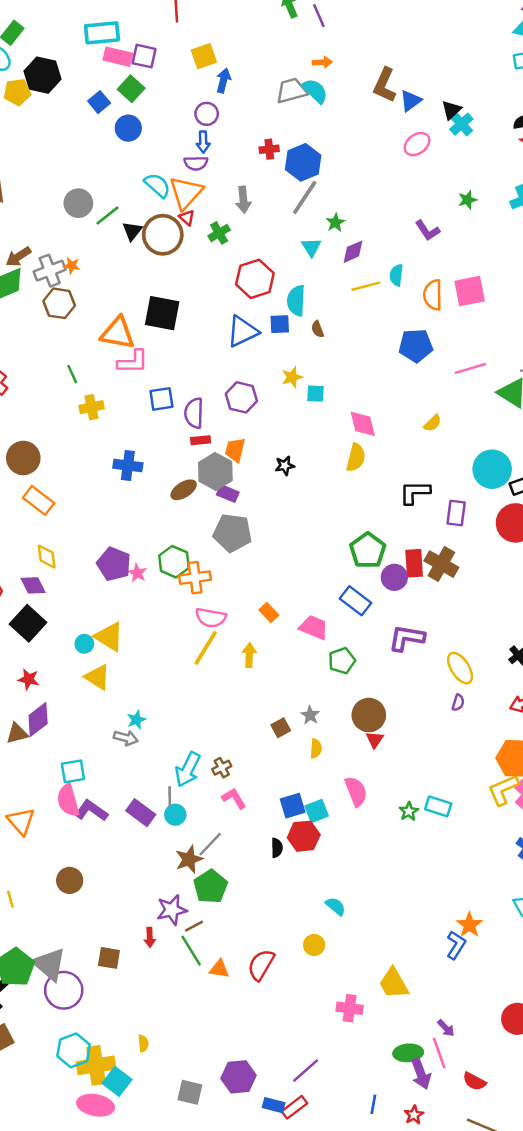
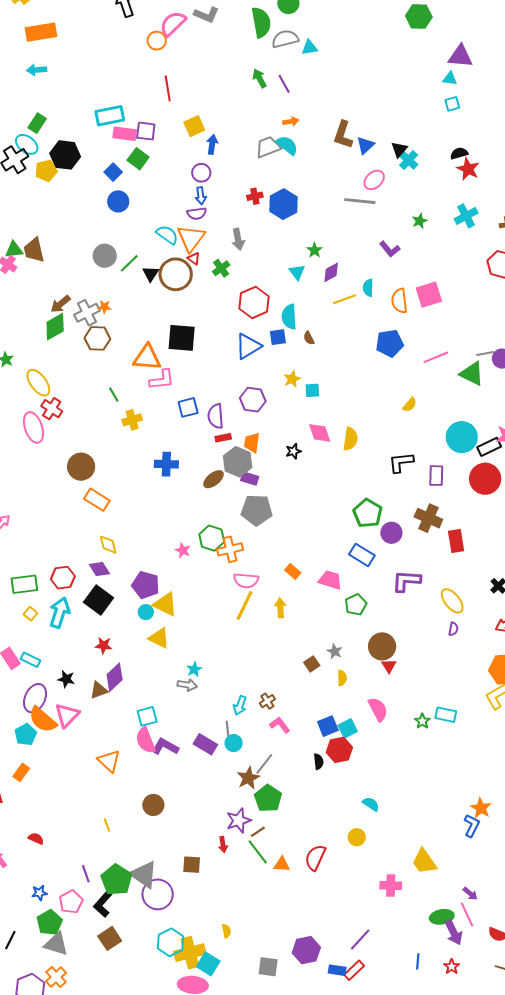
blue circle: (128, 128) -> (118, 201), moved
gray line: (305, 197) -> (360, 201), moved, turned 68
pink diamond: (363, 424) -> (320, 433), moved
red rectangle: (414, 563) -> (456, 541), moved
purple pentagon: (114, 564) -> (146, 585), moved
cyan arrow: (188, 769) -> (240, 705), size x0.7

